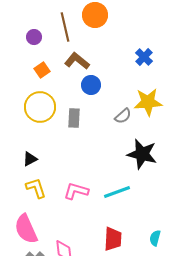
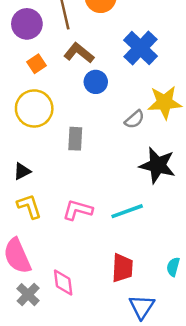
purple circle: (34, 37) -> (27, 24), size x1.6
blue cross: (144, 57) -> (140, 48), moved, size x1.6
gray rectangle: (74, 118) -> (75, 139), moved

